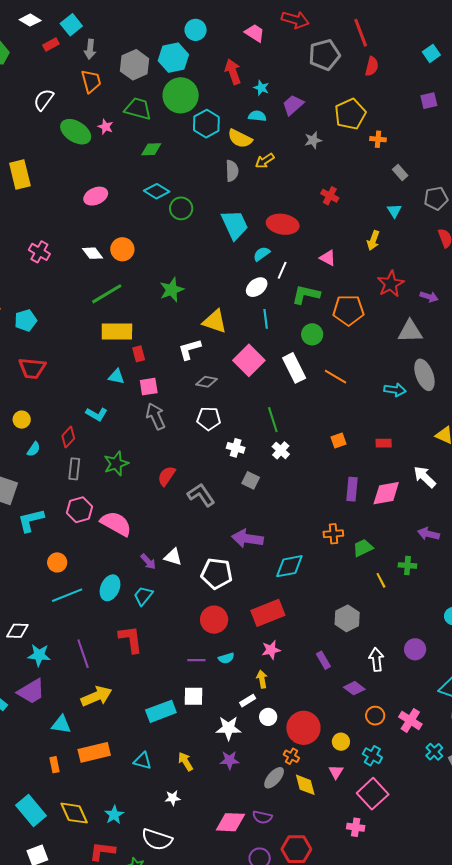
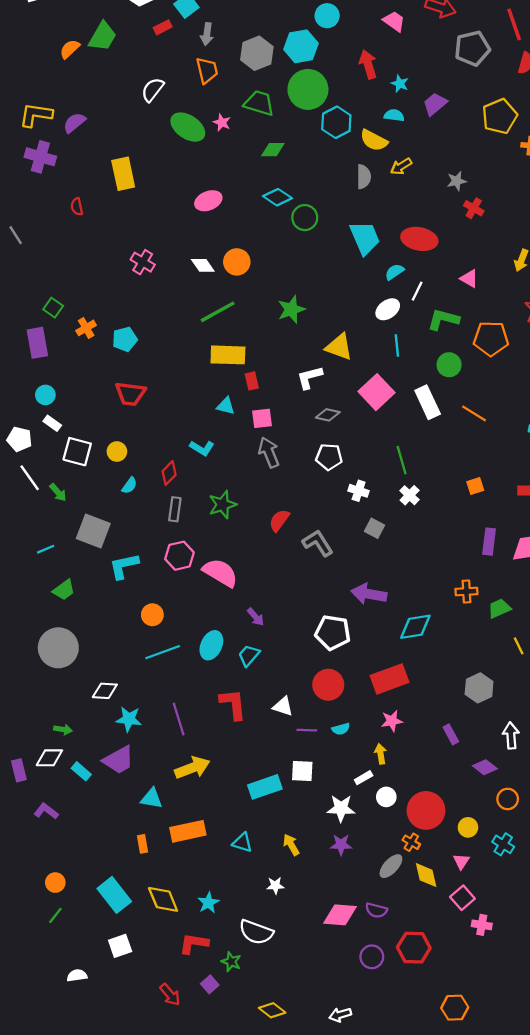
gray star: (313, 140) -> (457, 181), moved
white triangle: (173, 557) -> (283, 706), moved
pink square: (373, 794) -> (462, 898), moved, size x0.7

